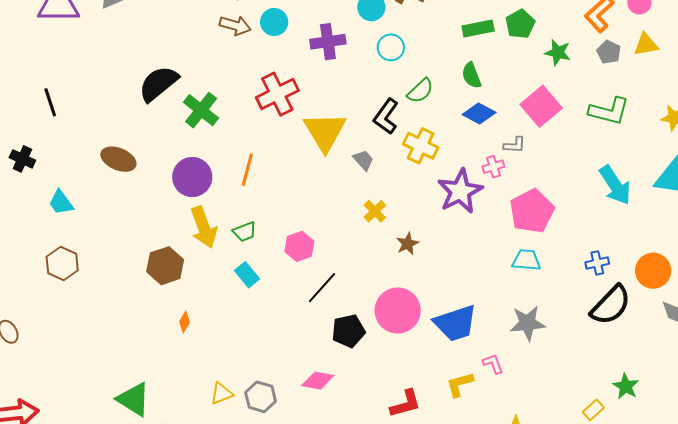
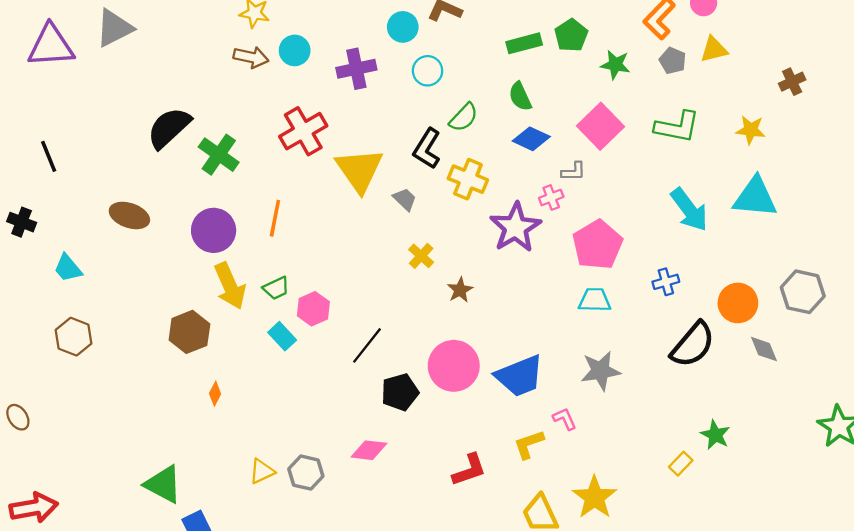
pink hexagon: (299, 246) -> (313, 309), moved
blue cross: (597, 263) -> (666, 282), moved

